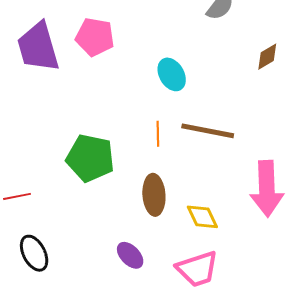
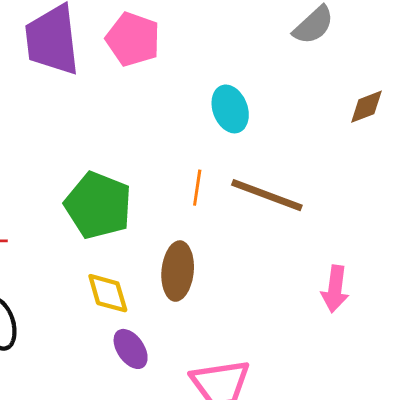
pink arrow: (267, 189) -> (335, 289), size x0.6
yellow diamond: (202, 217) -> (108, 293), moved

